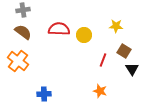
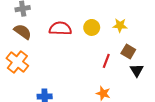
yellow circle: (84, 35) -> (92, 27), moved

